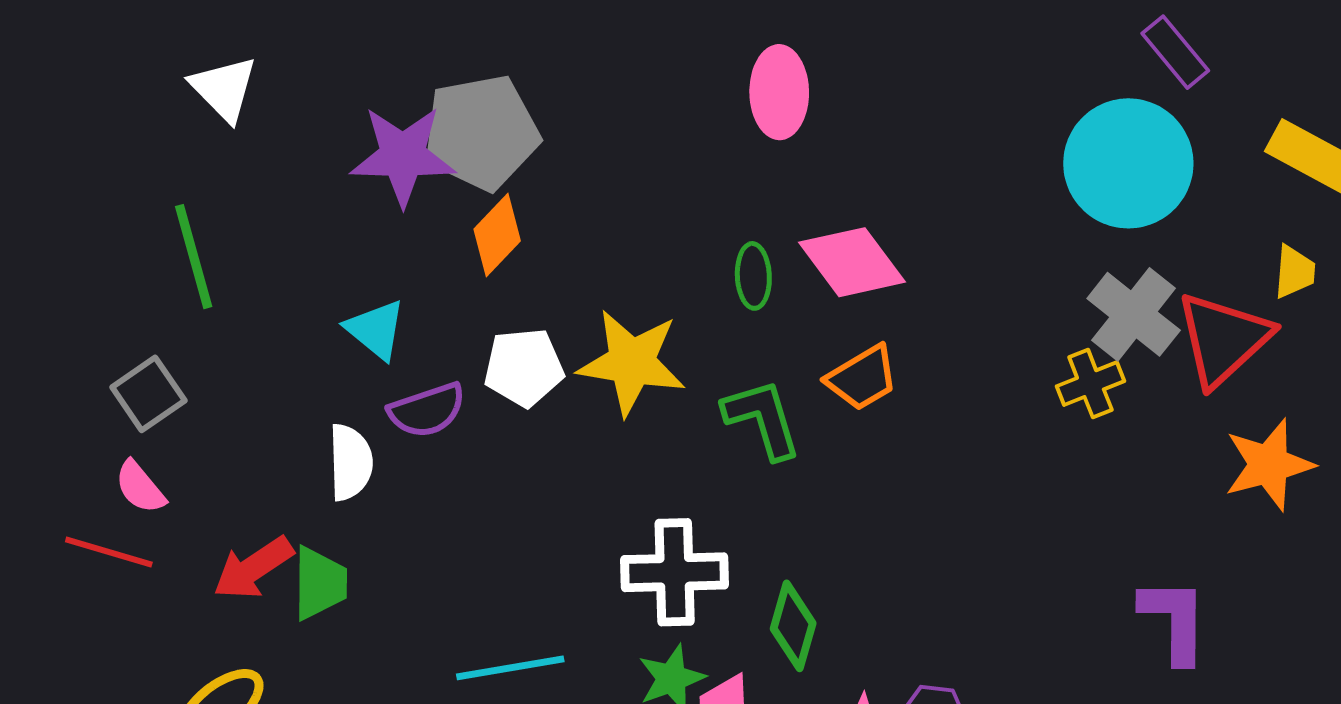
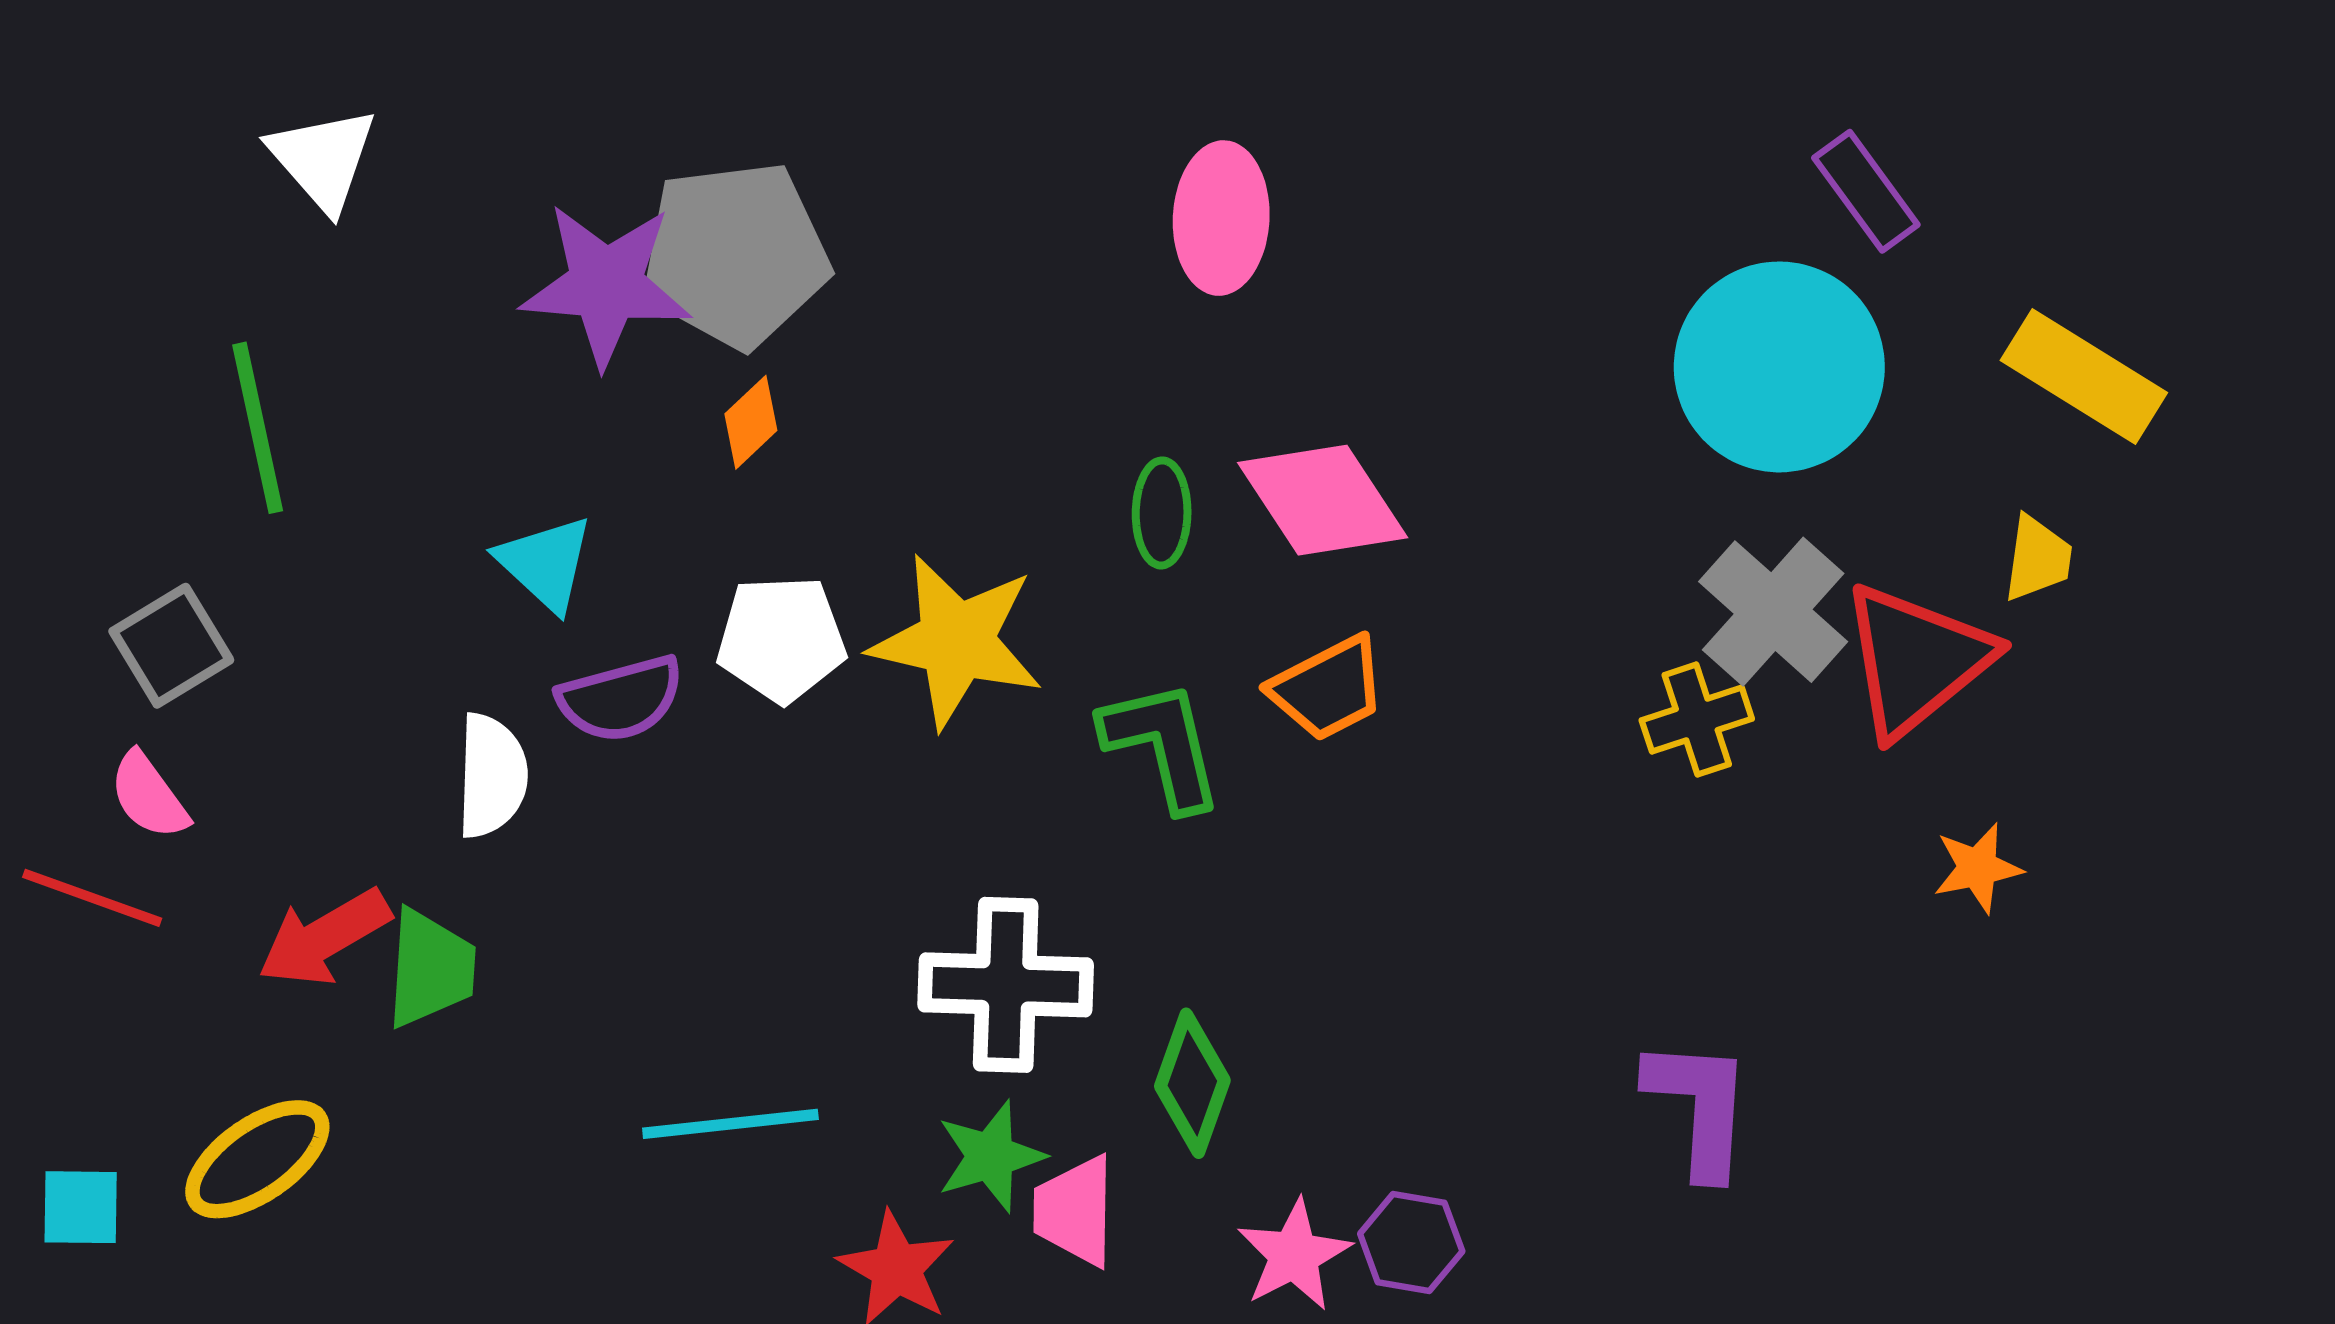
orange diamond: (497, 235) -> (751, 422), size x0.7
orange star: (1269, 465) -> (1978, 868), size x0.6
purple L-shape: (1174, 620) -> (1699, 1107), moved

